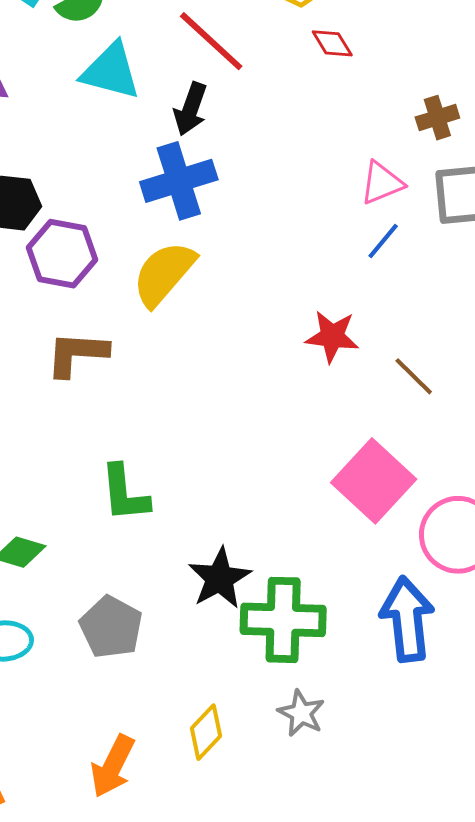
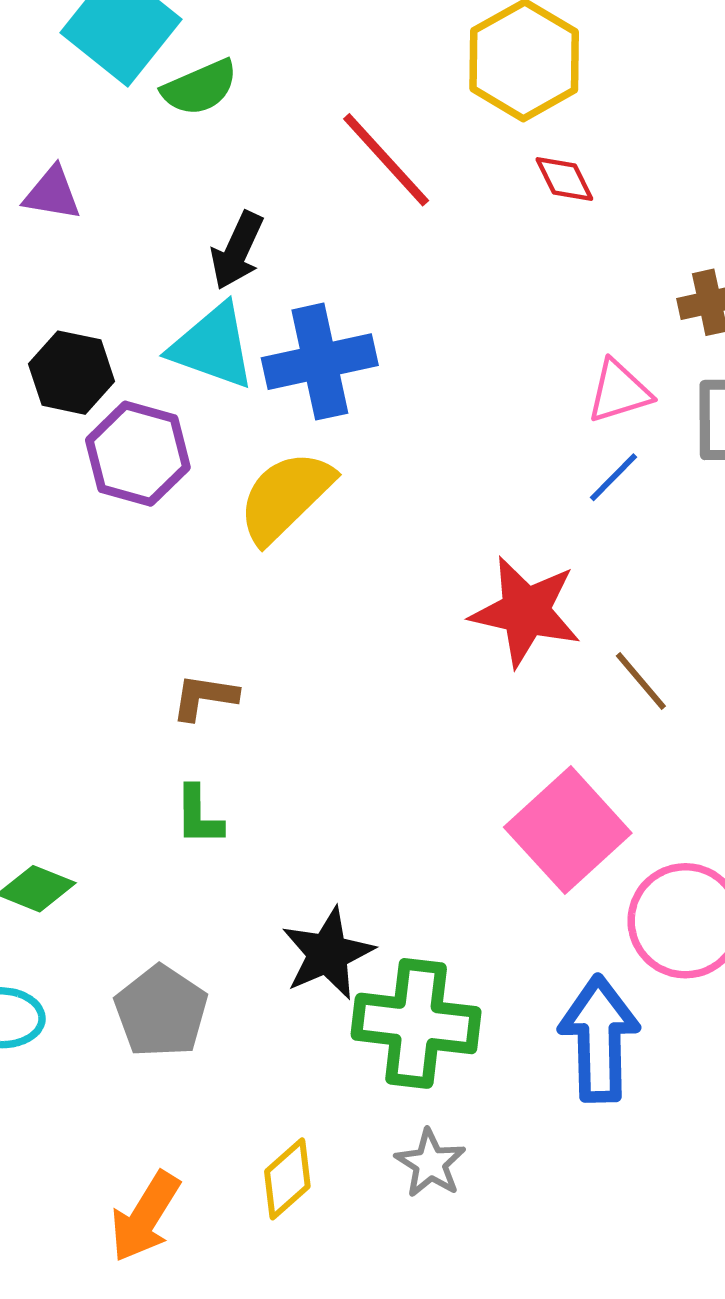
cyan triangle: (111, 71) -> (213, 346), moved
black arrow: (191, 109) -> (237, 251), moved
red star: (332, 336) -> (526, 611), size x1.4
brown L-shape: (77, 354) -> (204, 697), moved, size x0.7
green L-shape: (124, 493) -> (199, 816), size x0.7

